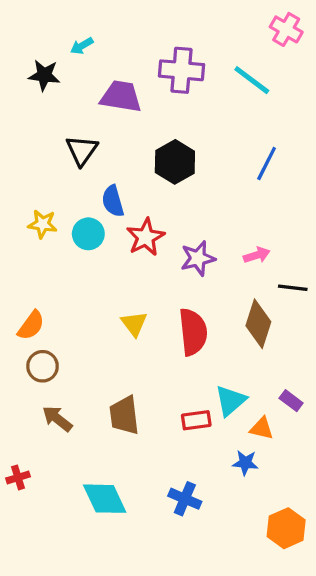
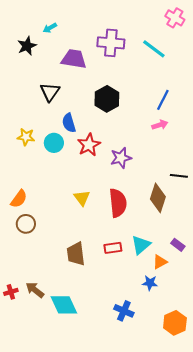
black star: (44, 75) -> (27, 46), turned -30
pink arrow: (257, 255) -> (160, 125), moved
brown arrow: (57, 419) -> (35, 290), moved
red rectangle: (196, 420) -> (113, 248), moved
orange triangle: (262, 428) -> (160, 262), turned -42
blue cross: (185, 499) -> (124, 311), moved

